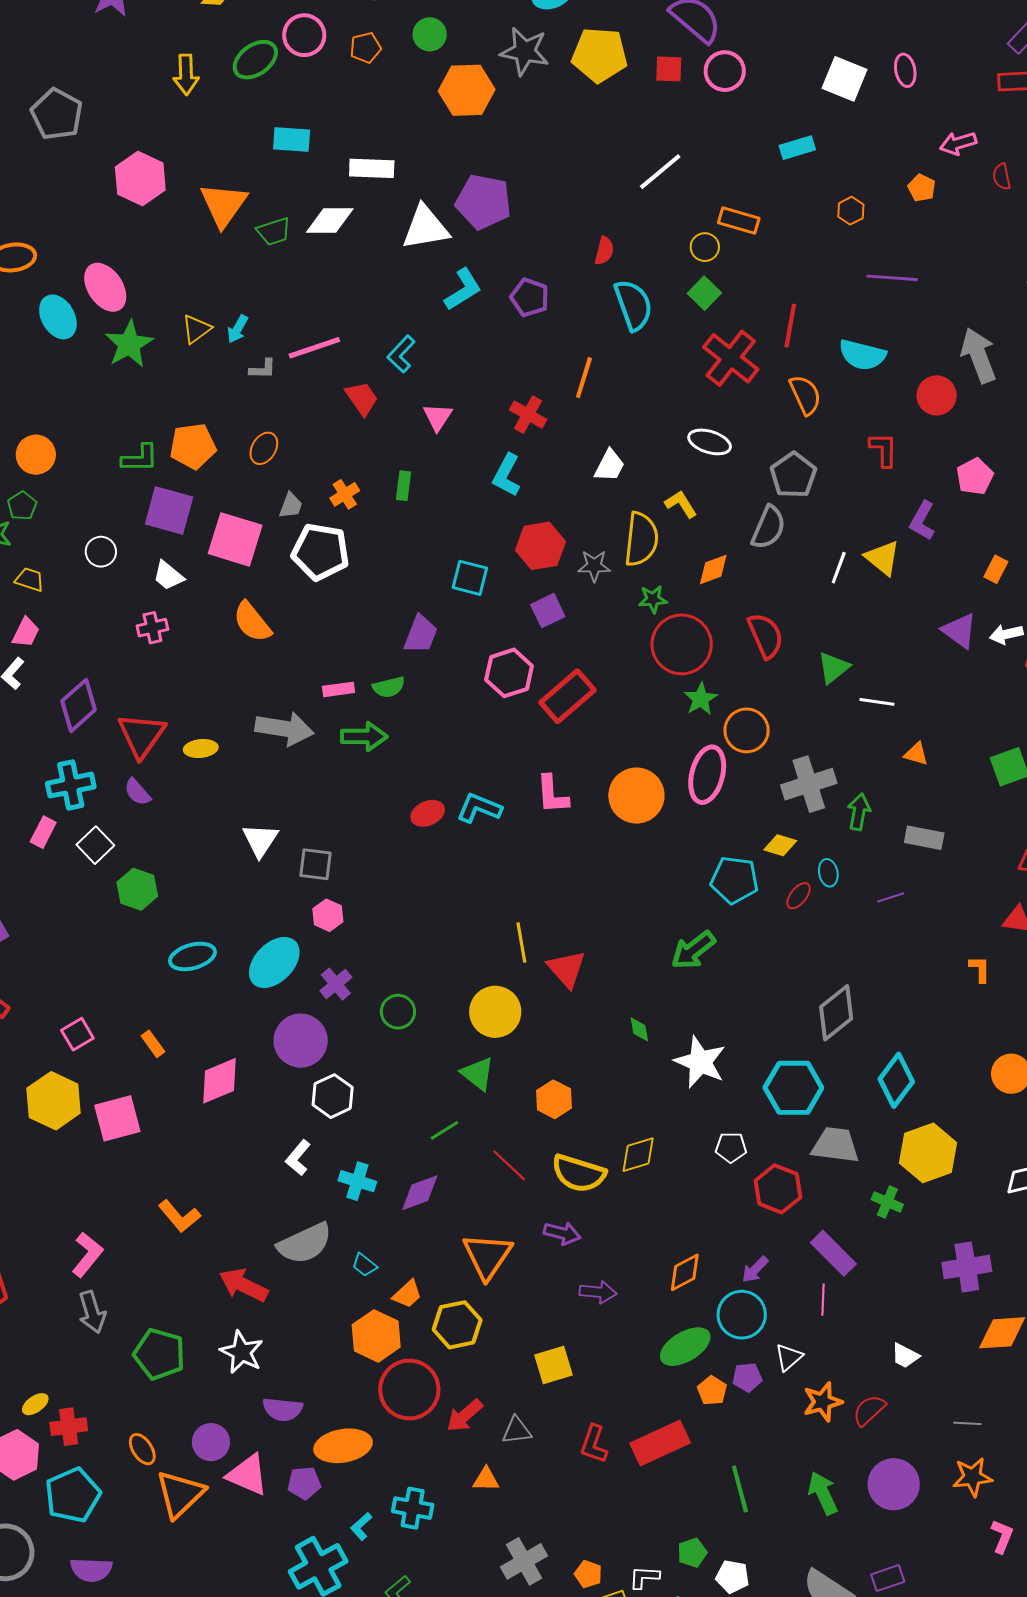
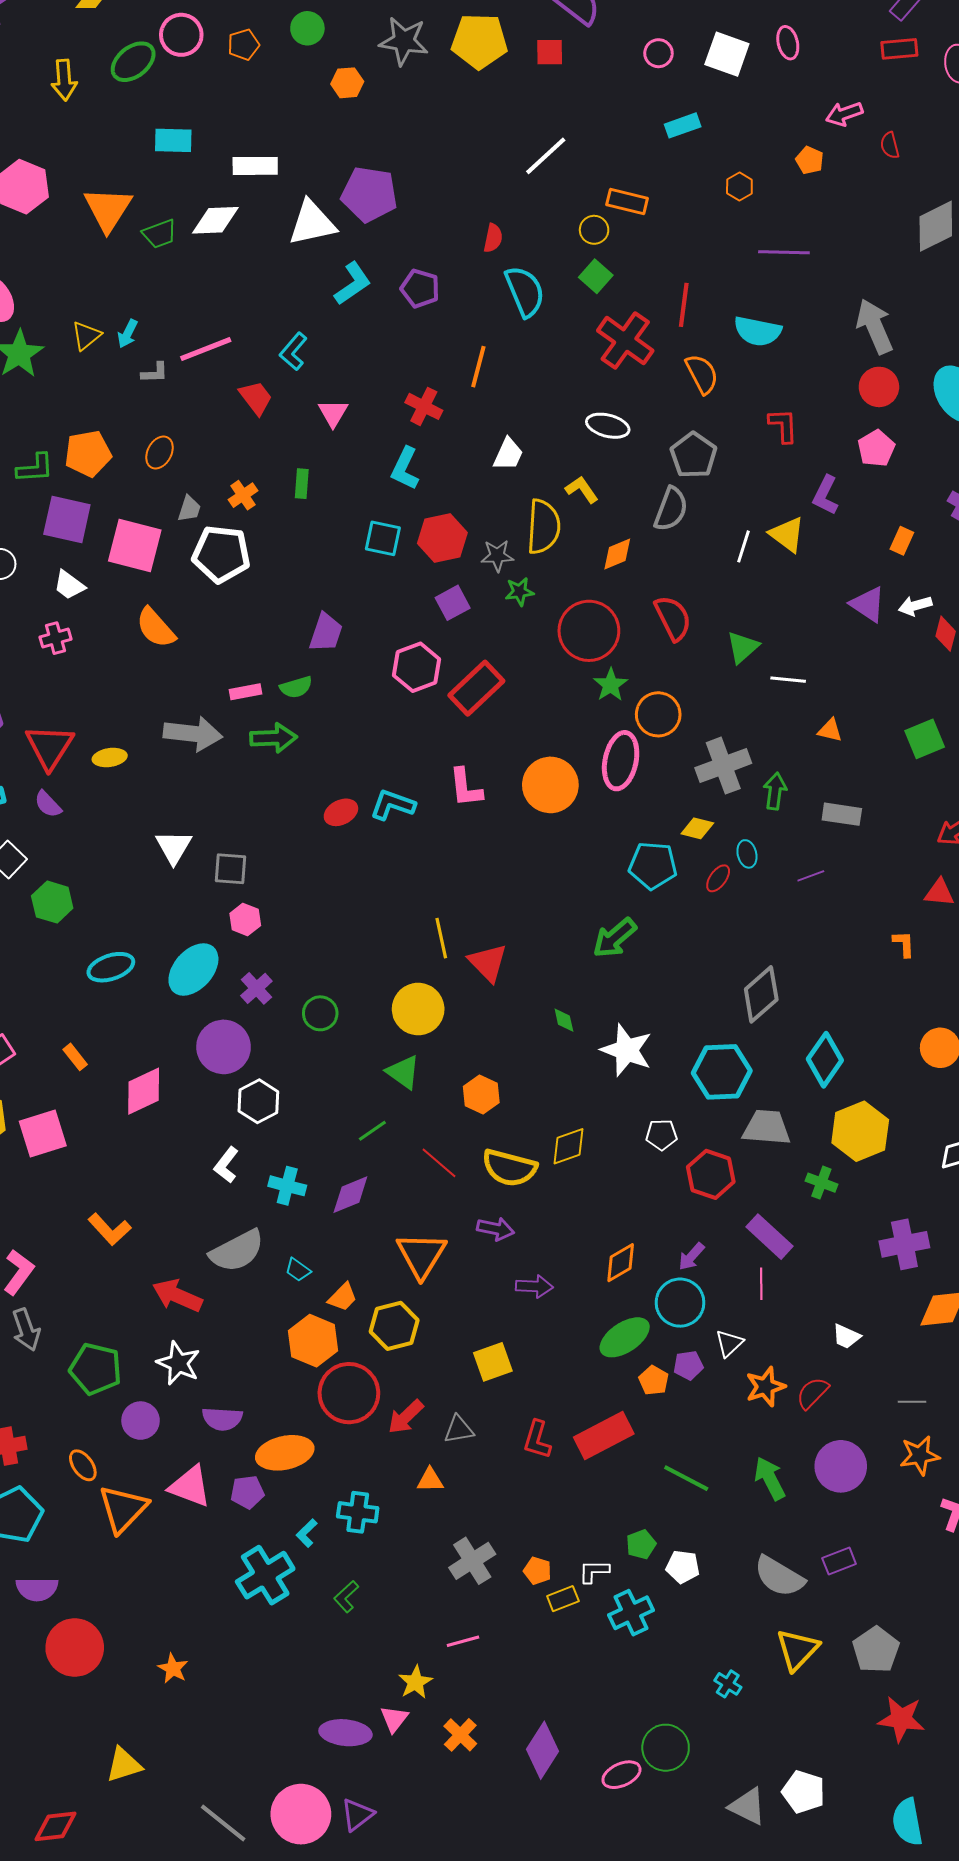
pink circle: (725, 71) -> (658, 53), moved, size x0.7
orange hexagon: (467, 90) -> (347, 83), size x0.6
red circle: (937, 395) -> (879, 387), moved
cyan square: (470, 578) -> (383, 538), moved
green star: (653, 599) -> (519, 592), moved
purple circle: (211, 1442) -> (141, 1421), moved
green line: (740, 1489) -> (686, 1478), turned -45

